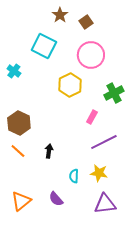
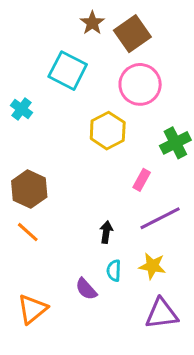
brown square: (86, 22) -> (132, 34), size x1.6
black arrow: (49, 151) -> (106, 232), moved
purple semicircle: (56, 199) -> (86, 289), moved

